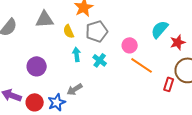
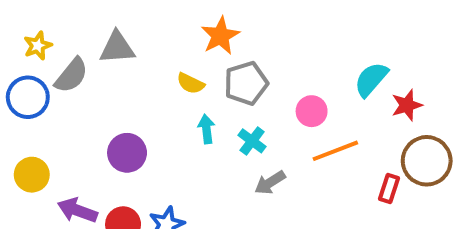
gray triangle: (45, 19) -> (117, 48), moved
yellow semicircle: (69, 31) -> (191, 83), turned -40
orange line: (142, 65) -> (335, 151), turned -55
gray arrow: (75, 89) -> (270, 183), moved

